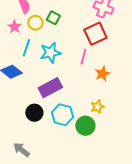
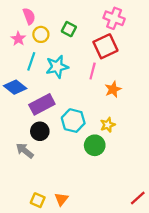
green square: (53, 18) -> (69, 29), moved
purple rectangle: (50, 88) -> (42, 104), moved
cyan hexagon: (62, 115) -> (73, 121), moved
gray arrow: (21, 150) -> (25, 151), moved

